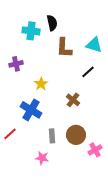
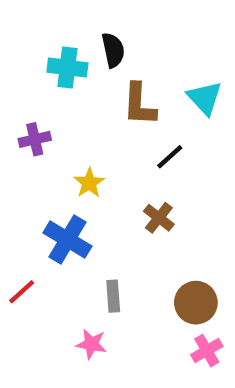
cyan triangle: (94, 45) -> (205, 98), turned 30
black line: (88, 72) -> (170, 157), moved
brown circle: (76, 135) -> (196, 303), moved
pink cross: (95, 150) -> (207, 351), moved

